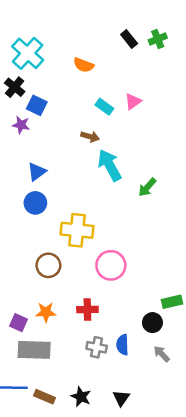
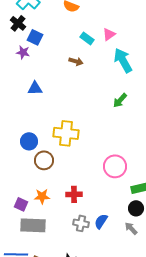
cyan arrow: (110, 165) -> (123, 60), moved
blue triangle: (37, 172) -> (35, 88), turned 35
blue circle: (35, 203) -> (29, 141), moved
pink circle: (111, 265) -> (115, 166), moved
black circle: (152, 323) -> (136, 208), moved
blue semicircle: (123, 345) -> (101, 221), turned 35

